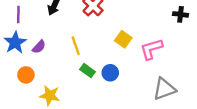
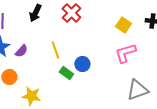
yellow square: (123, 39) -> (123, 25), moved
blue circle: (110, 73) -> (82, 64), moved

